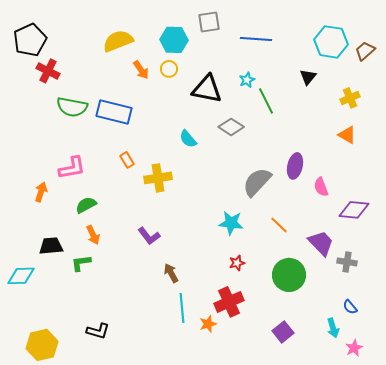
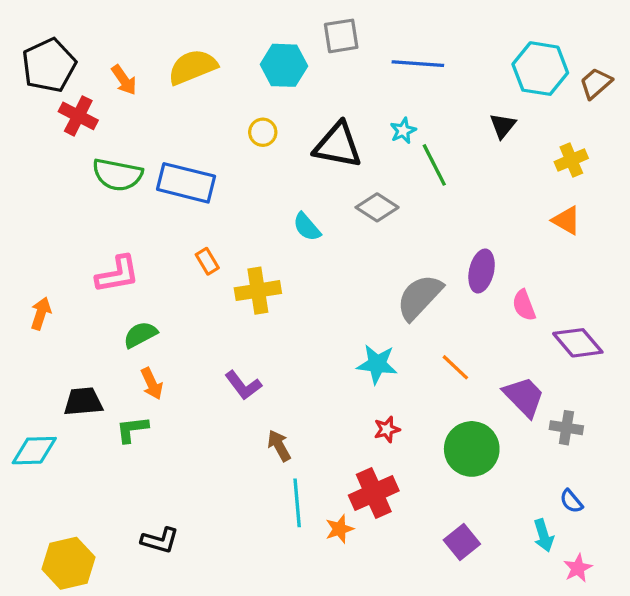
yellow circle: (169, 69) -> (263, 132), moved
orange arrow: (141, 70) -> (124, 80), moved
orange arrow: (41, 192) -> (41, 313), moved
purple diamond: (354, 210) -> (578, 343), turned 44

